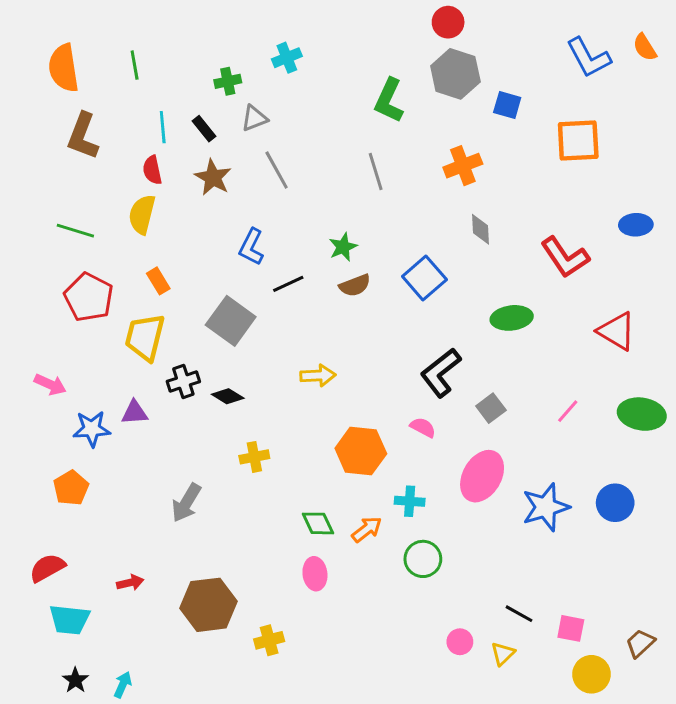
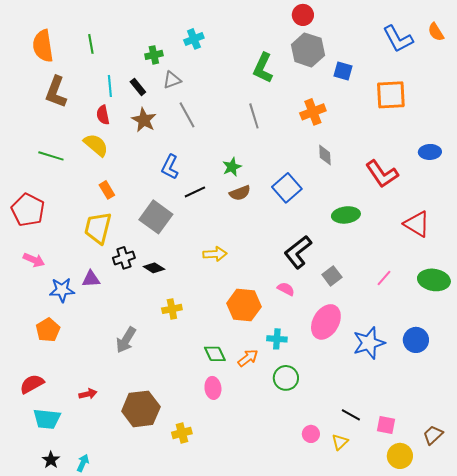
yellow semicircle: (142, 214) -> (96, 145), turned 116
red pentagon: (89, 297) -> (28, 210), moved

